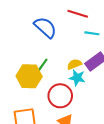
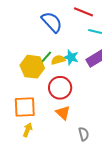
yellow semicircle: (74, 64) -> (58, 60), moved
cyan star: (77, 78) -> (71, 57), moved

